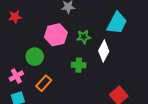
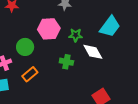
white diamond: (104, 51) -> (93, 52), turned -65

